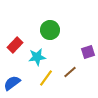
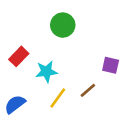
green circle: (50, 30) -> (63, 25), moved
purple square: (88, 52) -> (111, 65), turned 32

